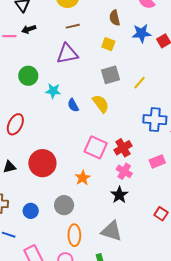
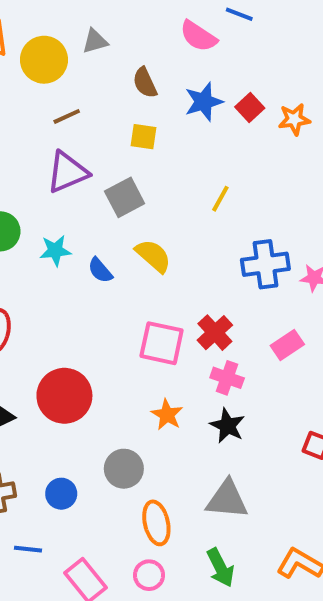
gray square: (110, 75) -> (125, 197), moved
orange star: (83, 178) -> (167, 415), moved

